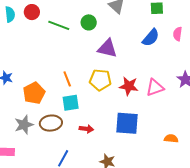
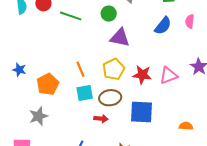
green circle: (89, 22) -> (109, 14), moved
yellow pentagon: (100, 80) -> (114, 69), turned -30
brown ellipse: (51, 123) -> (110, 98), moved

